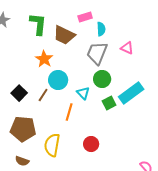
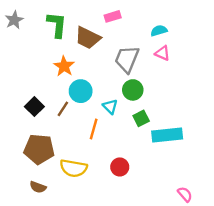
cyan semicircle: (101, 29) -> (159, 31), moved, turned -104
cyan rectangle: (131, 93) -> (167, 135), moved, turned 30
yellow semicircle: (52, 145) -> (74, 168), turned -90

